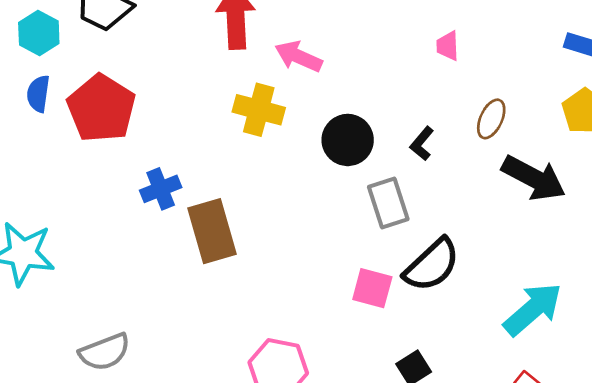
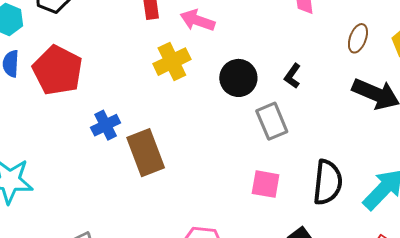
yellow cross: (259, 110) -> (172, 62), turned -36
brown ellipse: (491, 119) -> (358, 38), moved
black semicircle: (432, 265) -> (328, 182), moved, turned -36

